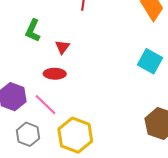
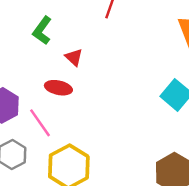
red triangle: (62, 47) -> (74, 57), turned -35

